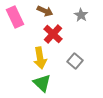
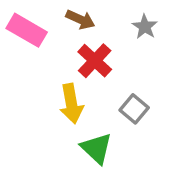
pink rectangle: (15, 17) -> (27, 30), turned -35
green triangle: (42, 83) -> (96, 148), moved

